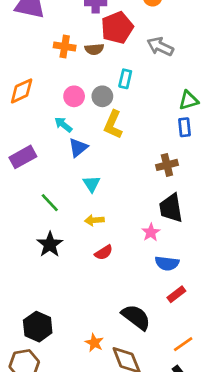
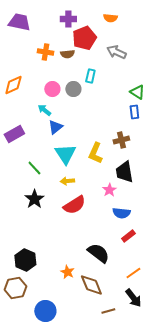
green triangle: (189, 100) -> (137, 92), turned 49
yellow L-shape: (113, 125) -> (95, 153), moved
cyan triangle: (92, 184) -> (65, 154), size x1.6
red semicircle: (104, 253) -> (74, 205), size x1.6

